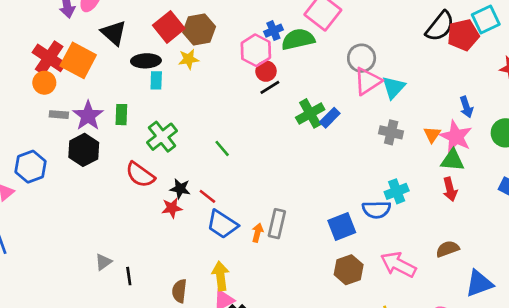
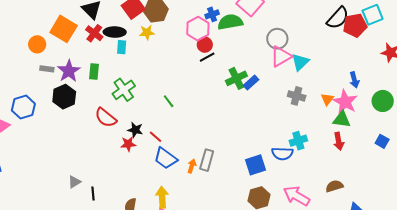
red cross: (49, 58) -> (94, 33), moved, size x0.7

